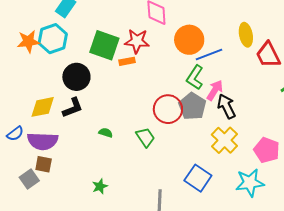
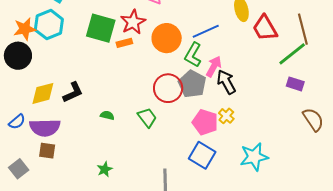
orange circle: (189, 40) -> (167, 38), moved
red star: (137, 41) -> (133, 22), turned -30
black circle: (76, 77) -> (18, 56), moved
yellow cross: (224, 140) -> (226, 116), size x0.6
pink pentagon: (267, 150) -> (205, 122), moved
gray square: (29, 179) -> (19, 169), moved

